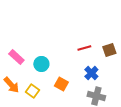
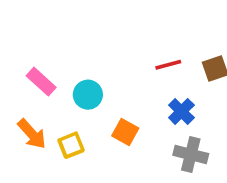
yellow square: (32, 91) -> (71, 145), turned 32

